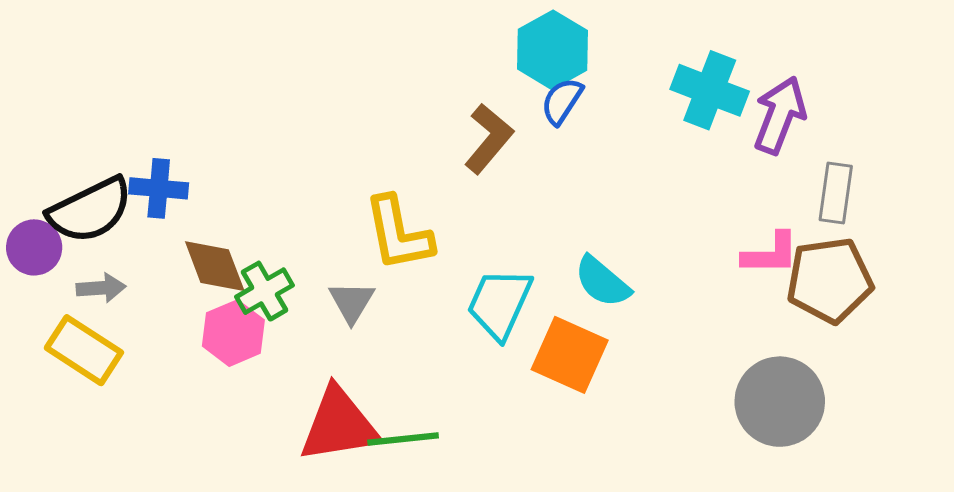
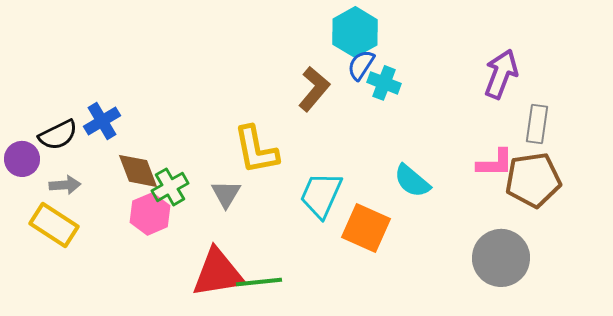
cyan cross: (710, 90) -> (384, 83), moved, size x0.7
blue cross: (159, 188) -> (102, 121), turned -36
black semicircle: (90, 210) -> (58, 135), size x0.7
cyan semicircle: (602, 282) -> (412, 181), moved

